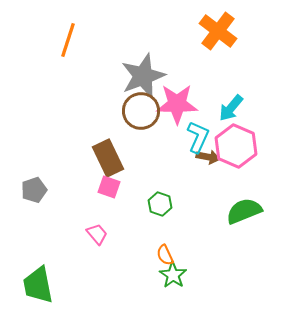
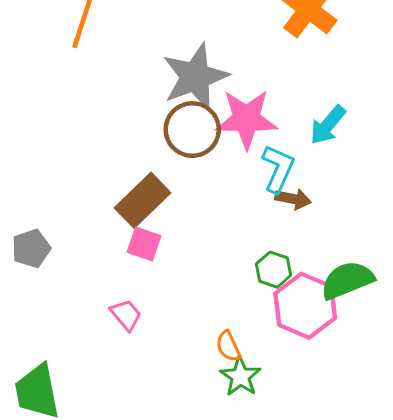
pink hexagon: (236, 146) -> (305, 306), moved
brown rectangle: (108, 158) -> (143, 200), turned 72
green hexagon: (160, 204) -> (274, 270), moved

